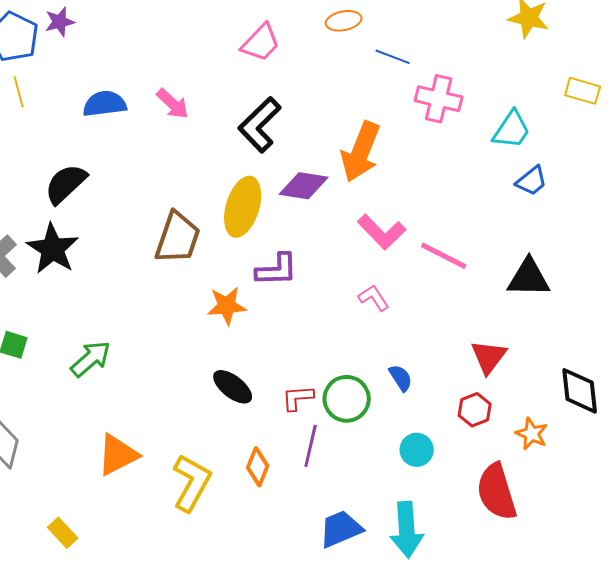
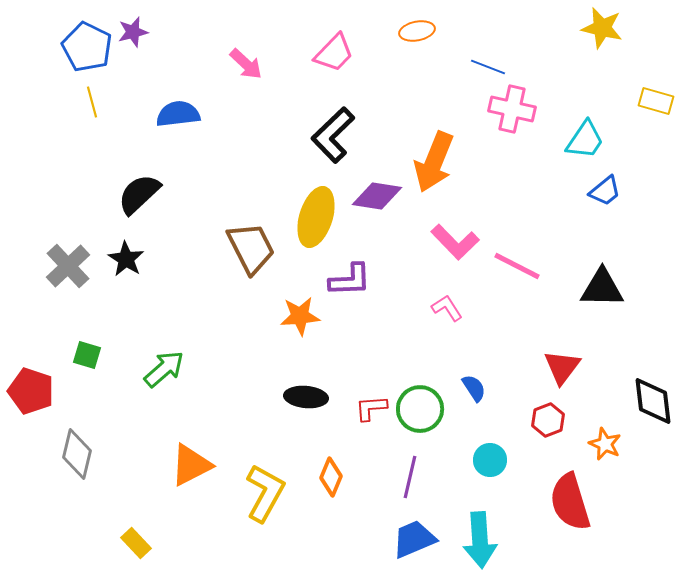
blue line: (393, 57) -> (488, 67), moved
pink arrow: (173, 104) -> (246, 64), moved
brown trapezoid: (178, 238) -> (251, 248), turned -46
black star: (53, 249) -> (126, 259), size x0.7
black ellipse: (233, 387) -> (306, 397), turned -33
purple line: (311, 446) -> (410, 477), moved

